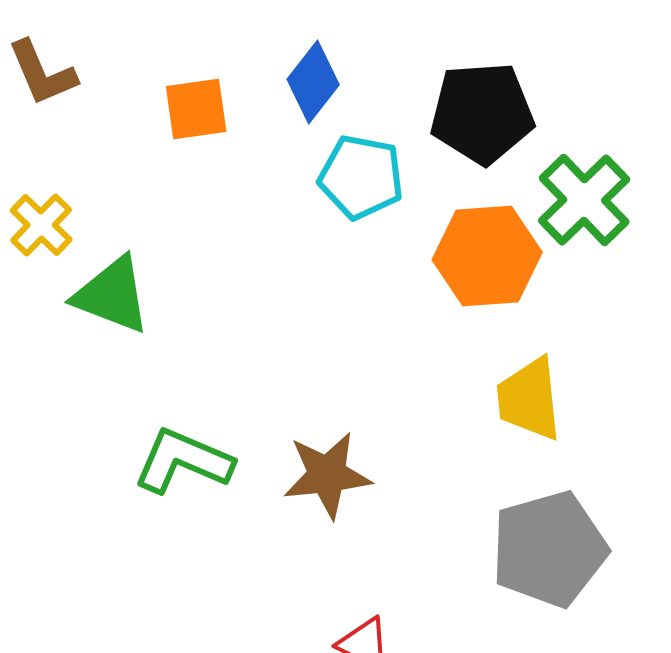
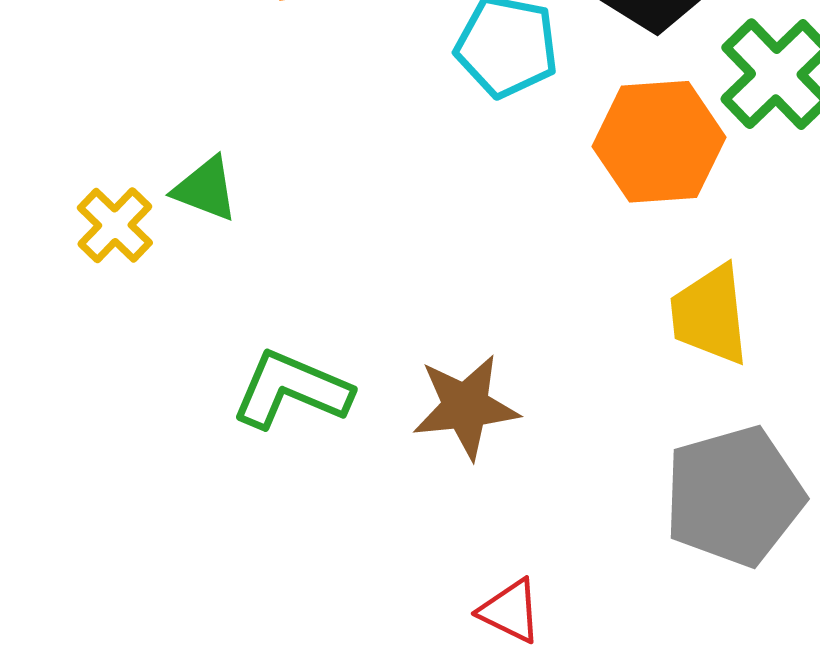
yellow cross: (41, 225) -> (115, 225), moved
green triangle: (112, 295) -> (206, 189), size x0.7

